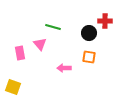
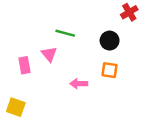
red cross: (105, 21) -> (129, 12), moved, turned -32

